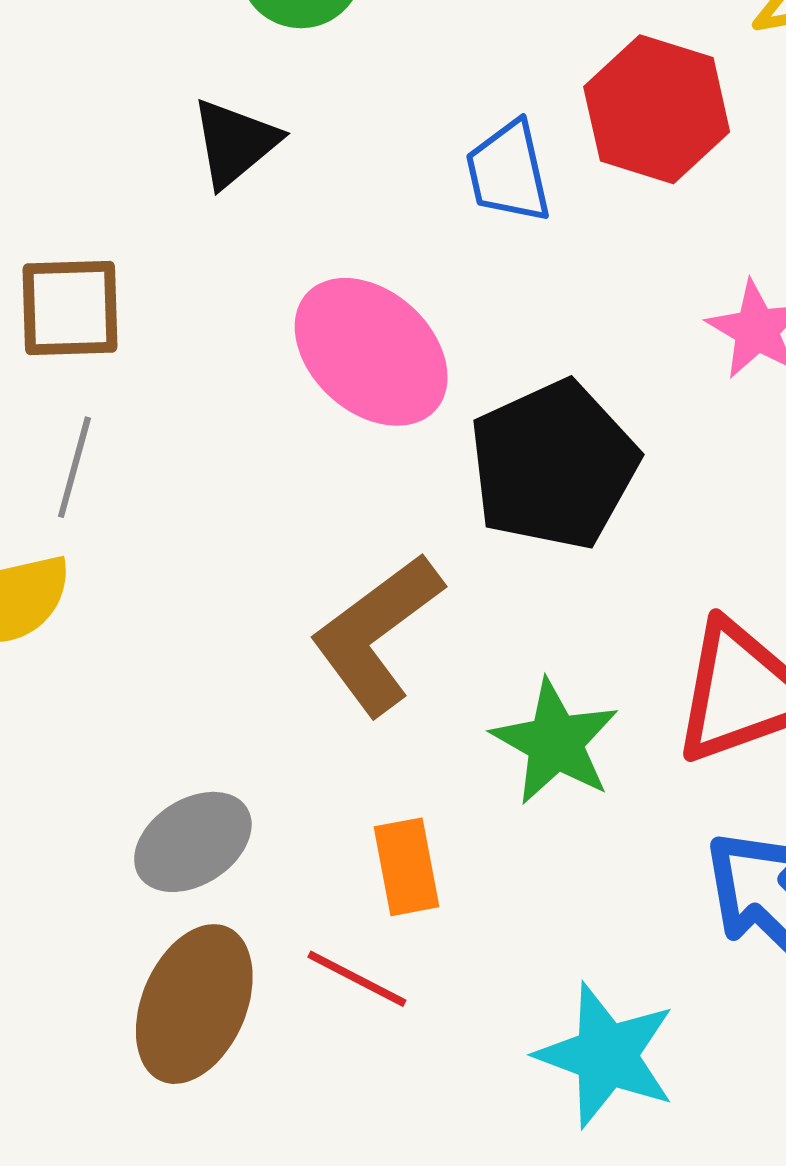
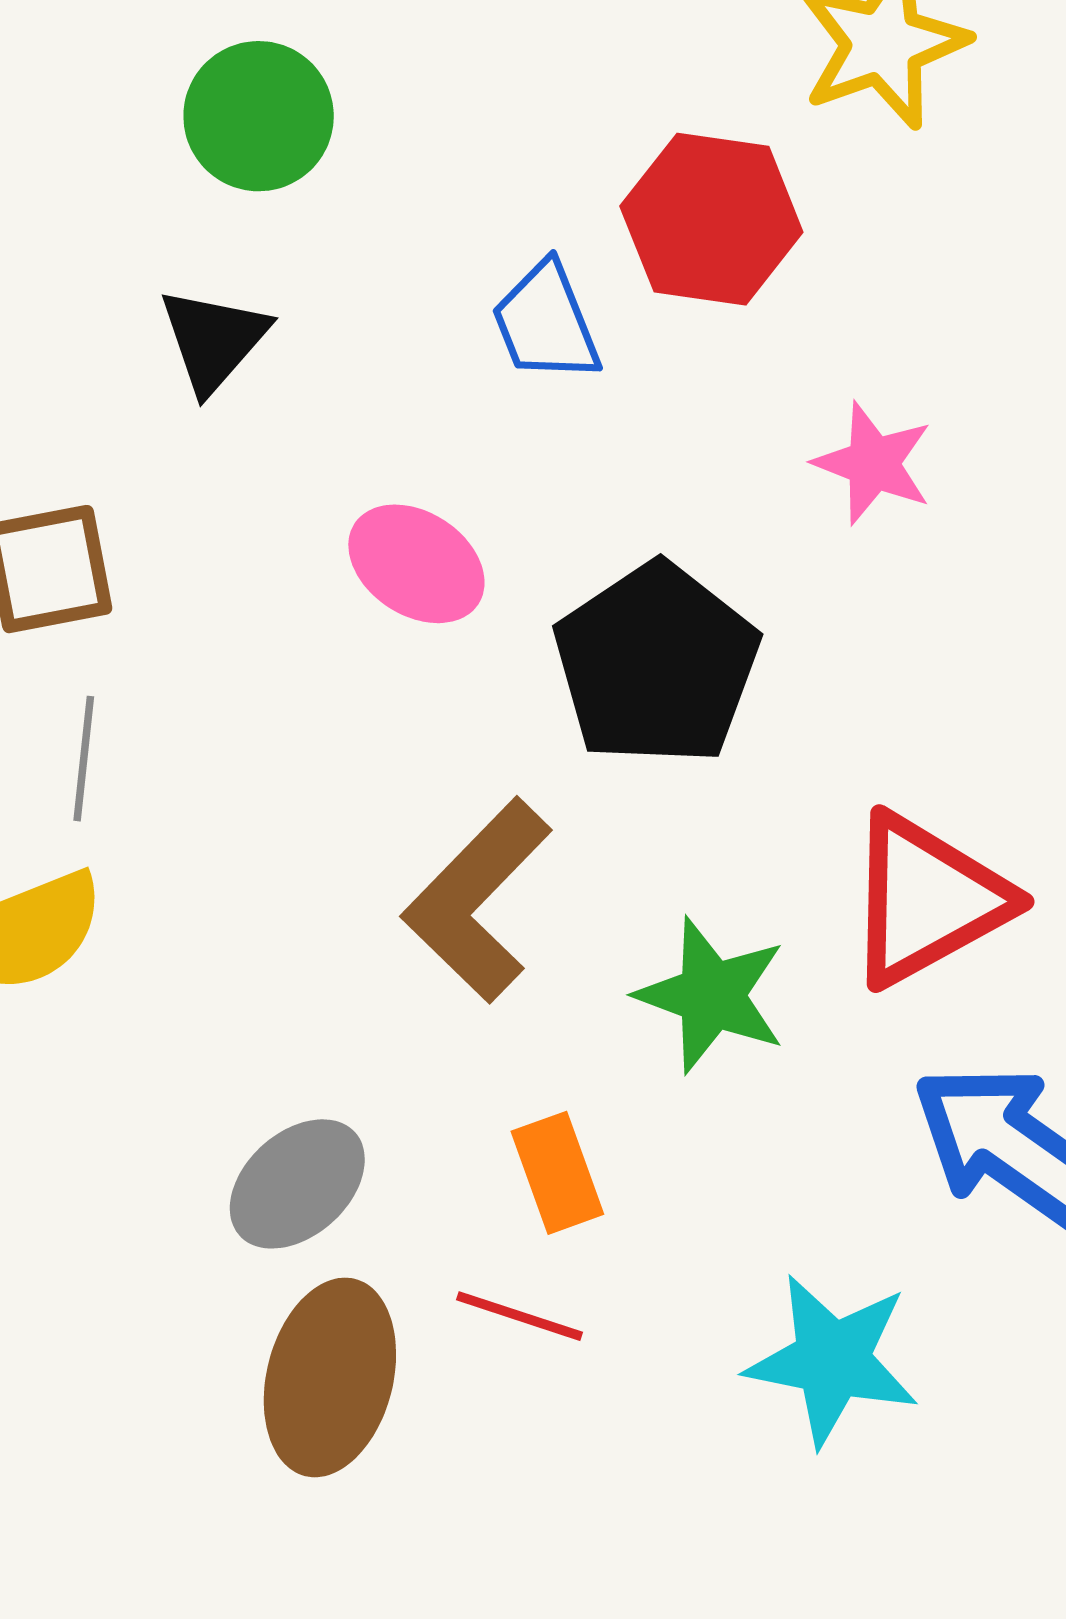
pink ellipse: (371, 352) -> (416, 564), size x0.7

